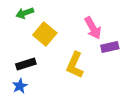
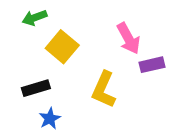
blue star: (20, 86) -> (50, 119), moved

